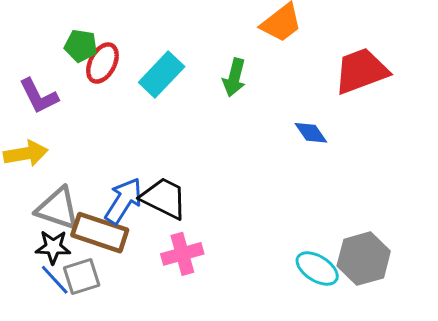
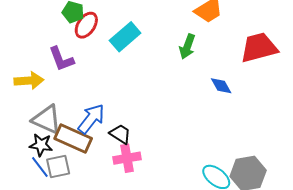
green arrow: (234, 77) -> (187, 47), moved
purple L-shape: (39, 96) -> (61, 59), moved
black trapezoid: (164, 198) -> (120, 134), moved, size x0.7

